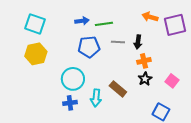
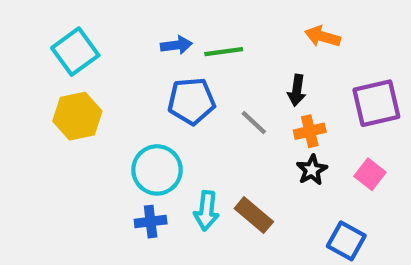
cyan square: (35, 24) -> (75, 52), turned 35
purple square: (175, 25) -> (376, 103), moved
gray line: (118, 42) -> (254, 123), moved, turned 40
brown rectangle: (118, 89) -> (254, 215), moved

